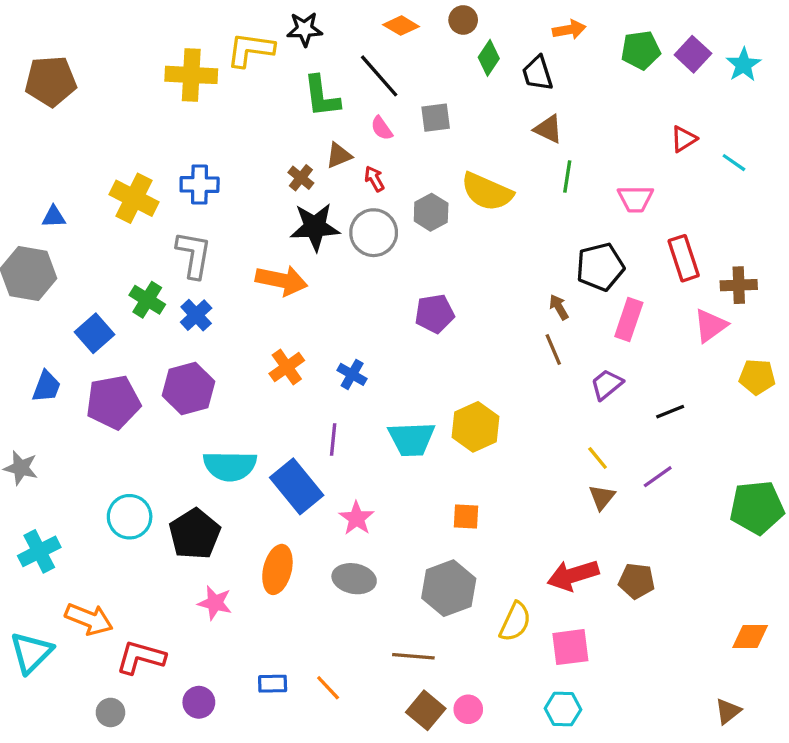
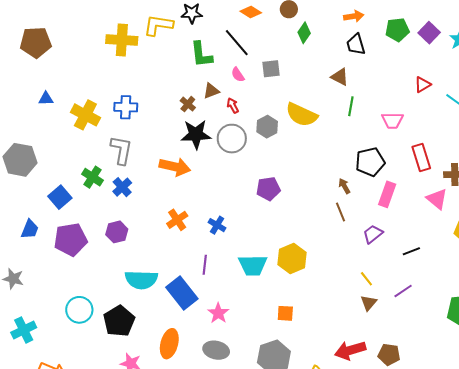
black trapezoid: (538, 73) -> (356, 44), moved
blue triangle: (54, 217) -> (46, 99), moved
pink triangle: (710, 326) -> (437, 199), turned -45
purple hexagon: (189, 389) -> (117, 232), size x0.7

